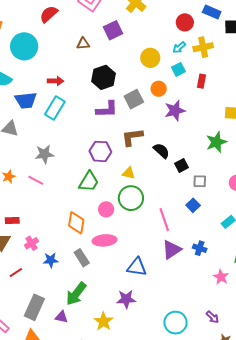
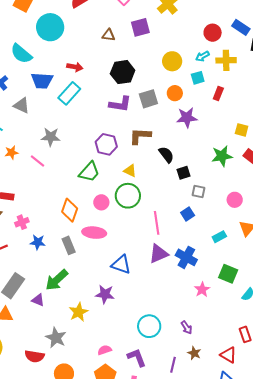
blue cross: (200, 248) -> (186, 257), size x1.5

